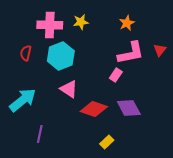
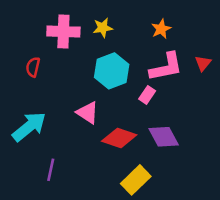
cyan hexagon: (61, 56) -> (112, 71), moved
yellow rectangle: (107, 142) -> (136, 180), size x1.6

